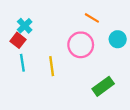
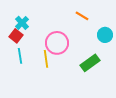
pink circle: (81, 45) -> (57, 43), moved
green rectangle: (103, 86) -> (90, 63), moved

